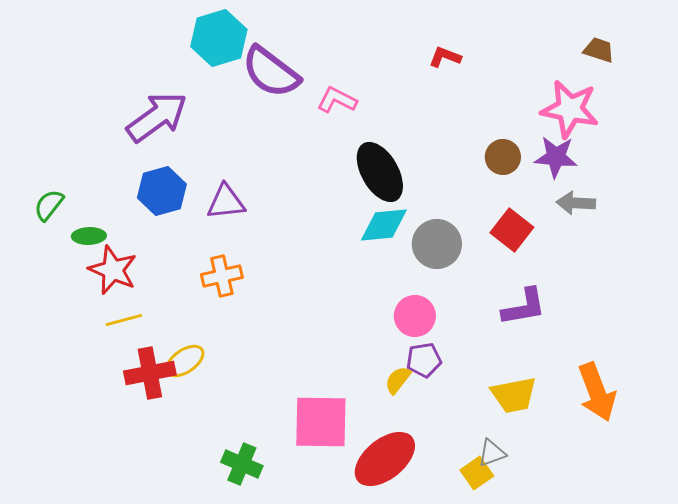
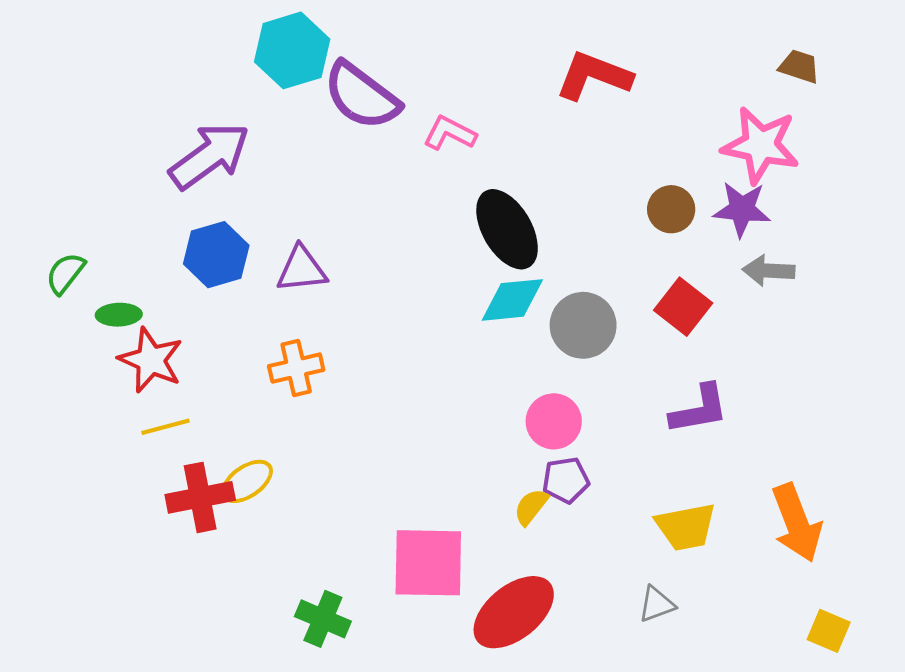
red L-shape: (445, 57) -> (594, 76), size x1.8
yellow square: (477, 473) -> (829, 631), moved, turned -32

